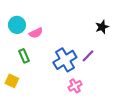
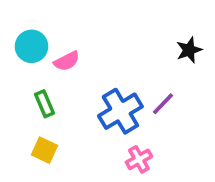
yellow square: (12, 81) -> (44, 150), moved

